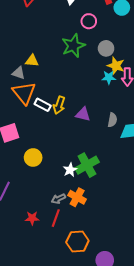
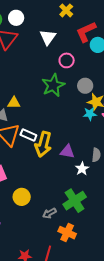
white rectangle: (43, 105) -> (28, 135), moved
yellow arrow: (59, 105) -> (43, 144), size x1.4
white star: (70, 170) -> (82, 169), moved
gray arrow: (58, 199) -> (49, 213), moved

